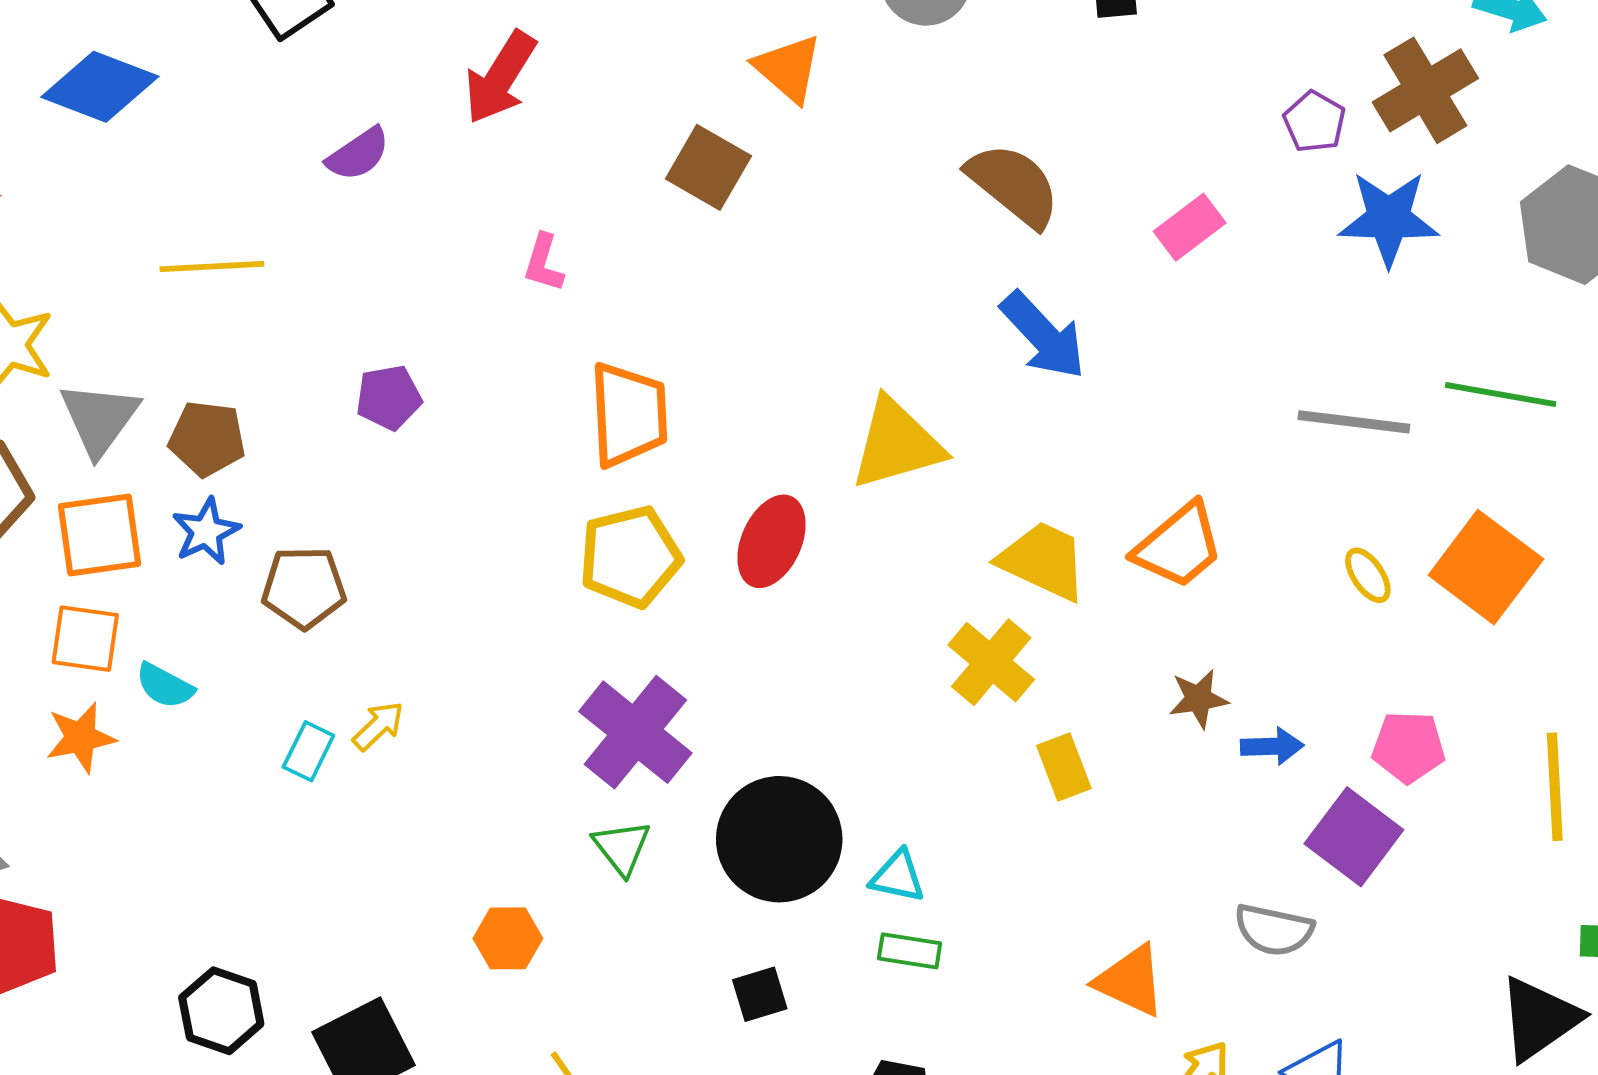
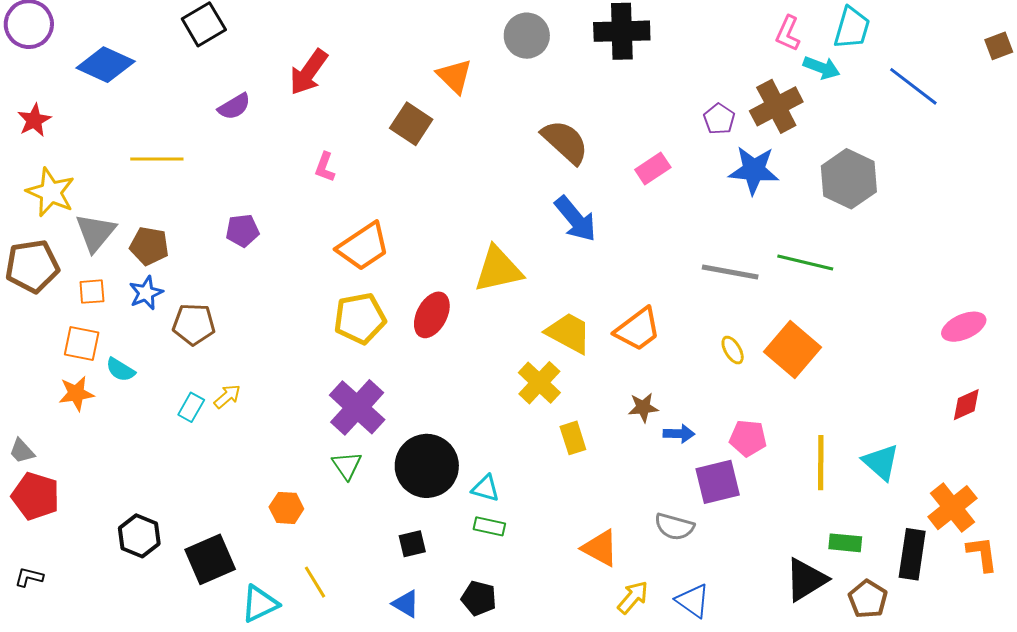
orange trapezoid: (629, 415) -> (363, 246), turned 56
orange square: (100, 535) -> (92, 292), size x0.6
purple square: (1354, 837) -> (718, 482), turned 36

